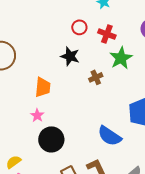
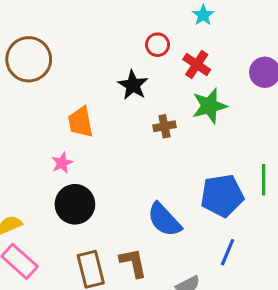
orange trapezoid: (43, 87) -> (81, 122), turned 150

